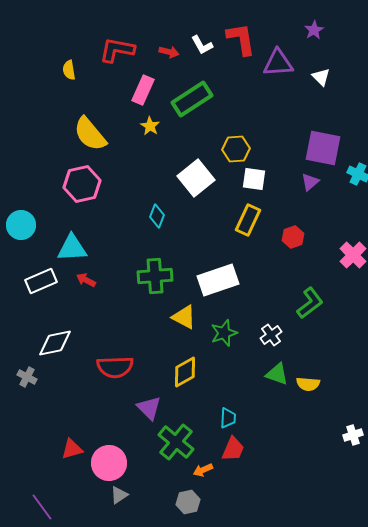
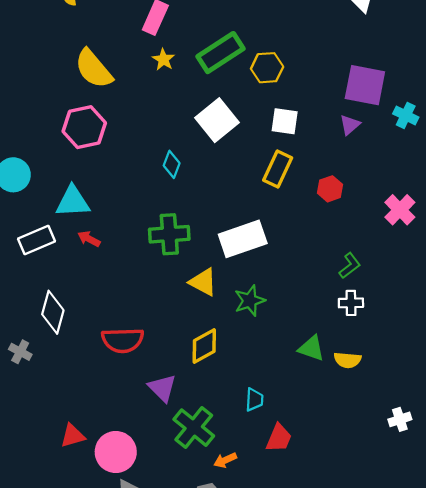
green rectangle: (192, 99) -> (221, 53), moved
yellow hexagon: (236, 149) -> (267, 68), moved
green L-shape: (310, 303) -> (350, 266), size x0.7
white cross: (271, 335) -> (351, 303), moved, turned 35
white diamond: (55, 343) -> (53, 312), turned -63
red trapezoid: (233, 449) -> (279, 438), moved

